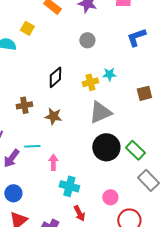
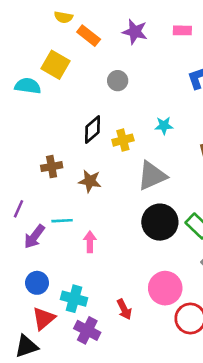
yellow square: (27, 28) -> (56, 65), size x1.5
gray circle: (87, 40) -> (118, 81), moved
yellow cross: (90, 82) -> (123, 140), moved
cyan cross: (69, 186) -> (74, 299), moved
pink circle: (110, 197) -> (165, 288), size x1.6

